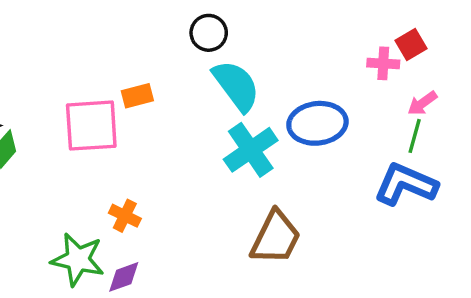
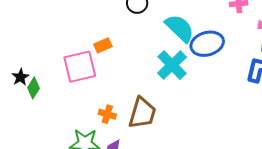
cyan semicircle: (236, 86) -> (180, 28), moved
brown trapezoid: (276, 238) -> (142, 113), moved

